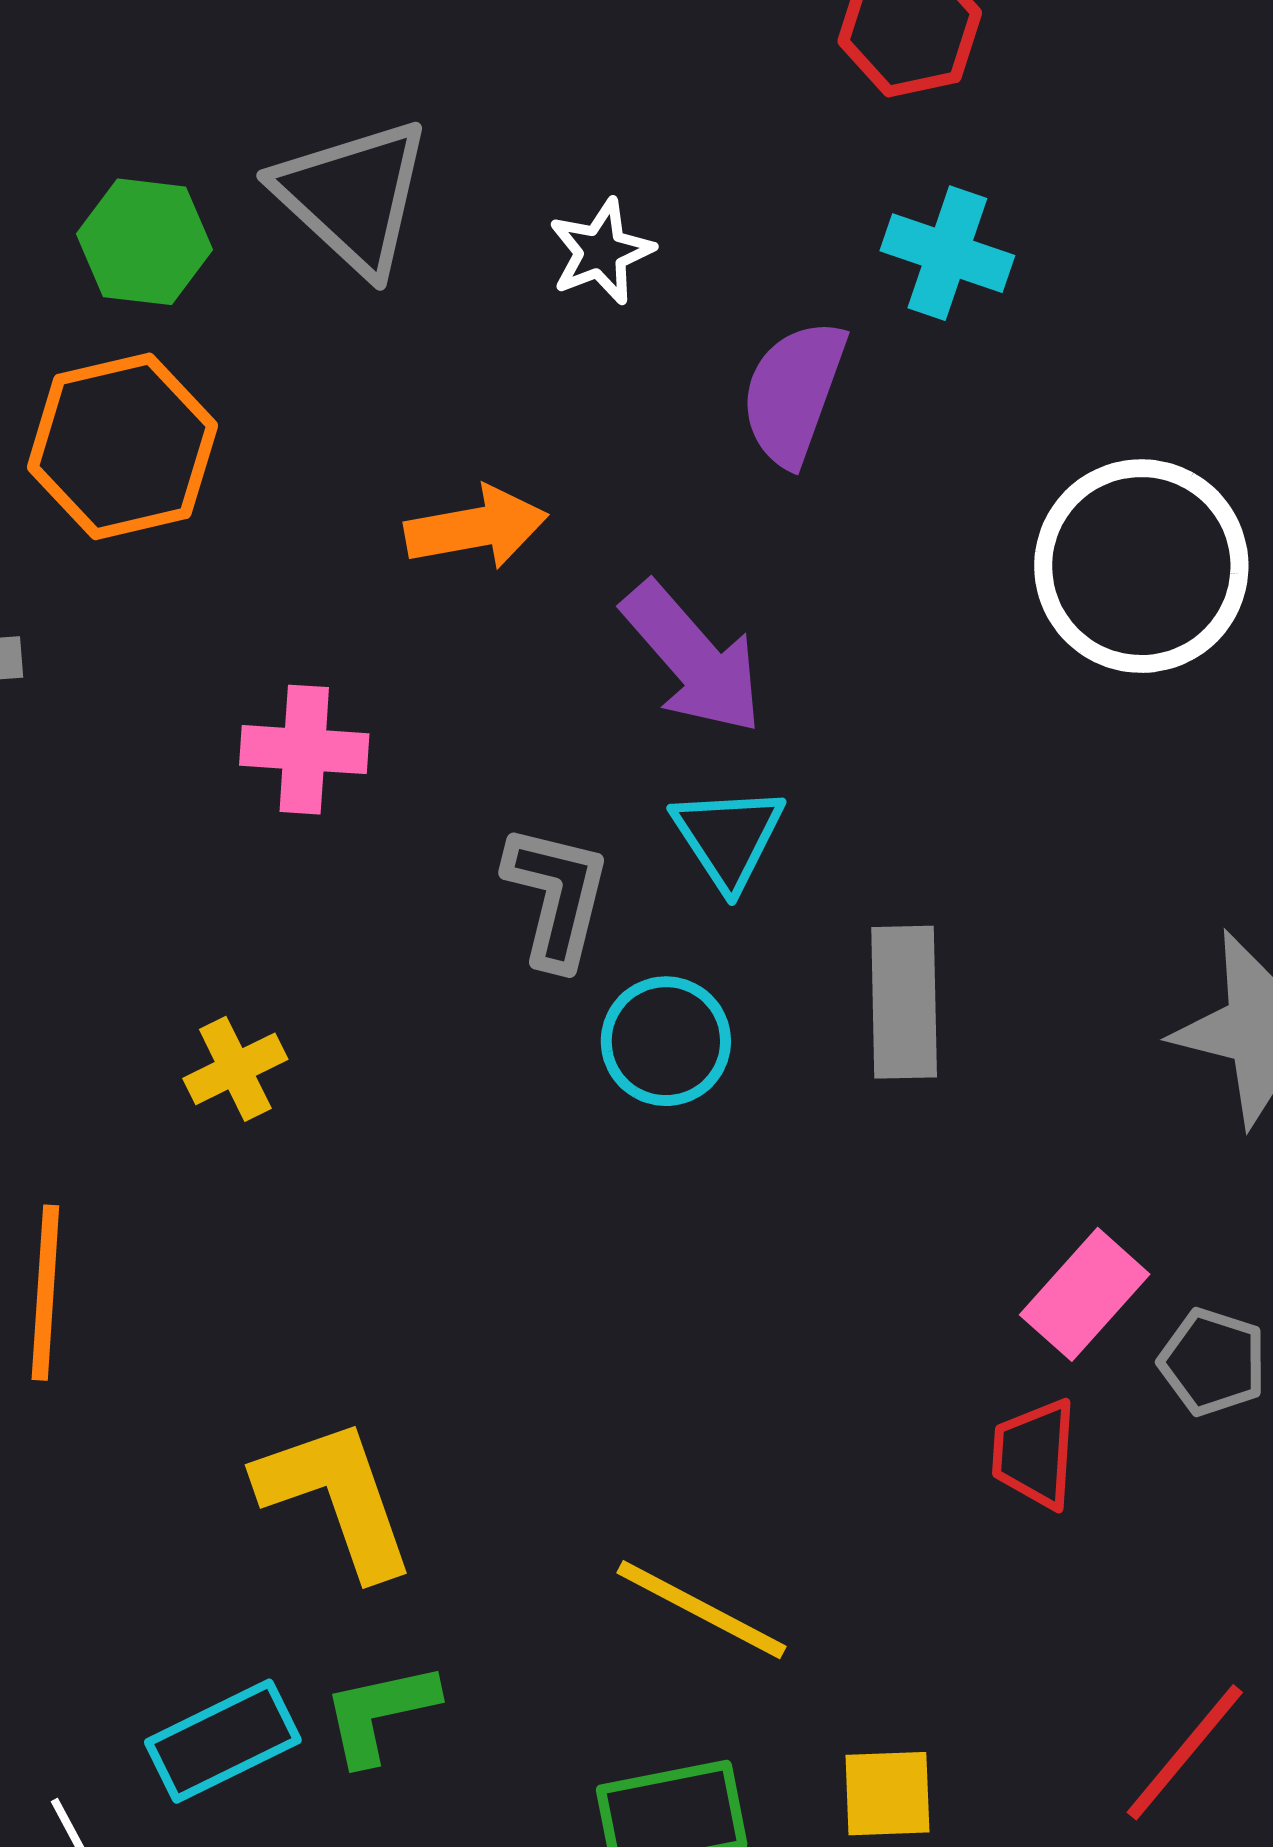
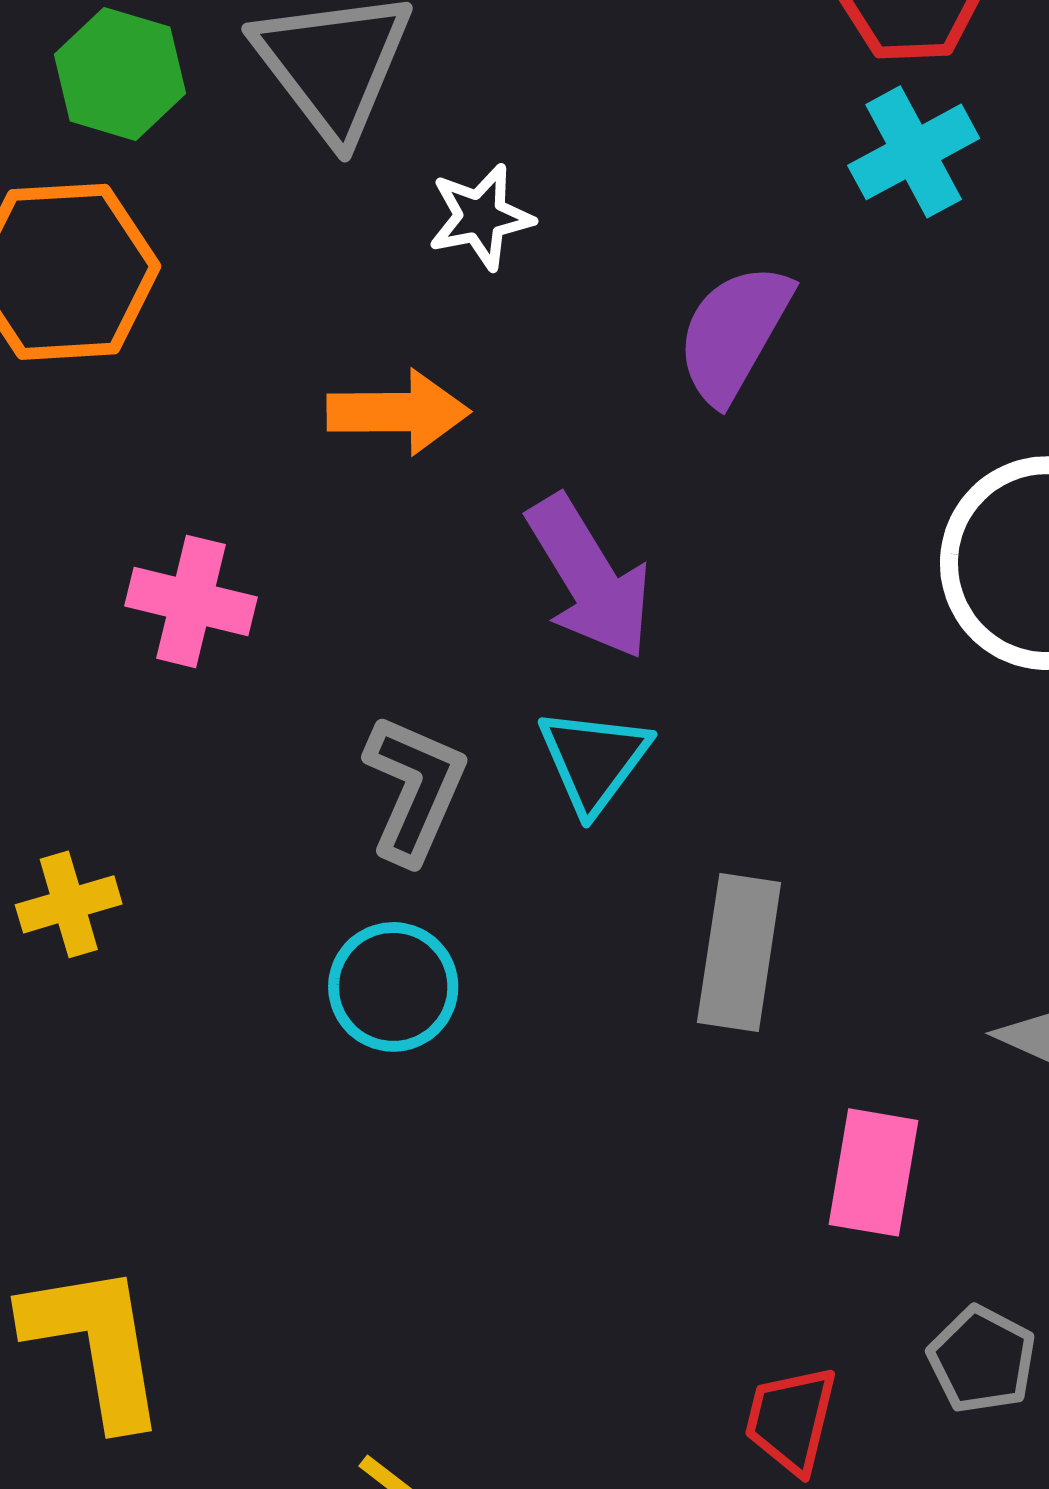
white star: (601, 252) -> (481, 217), moved
cyan cross: (947, 253) -> (914, 152), moved, turned 33
cyan circle: (666, 1041) -> (393, 987), moved
pink rectangle: (1085, 1294) -> (873, 1172), moved, turned -42

